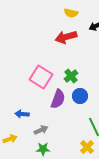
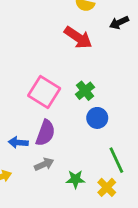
red arrow: (66, 37) -> (78, 38), turned -130
purple semicircle: (58, 99) -> (45, 133), moved
green star: (43, 149) -> (75, 179), moved

